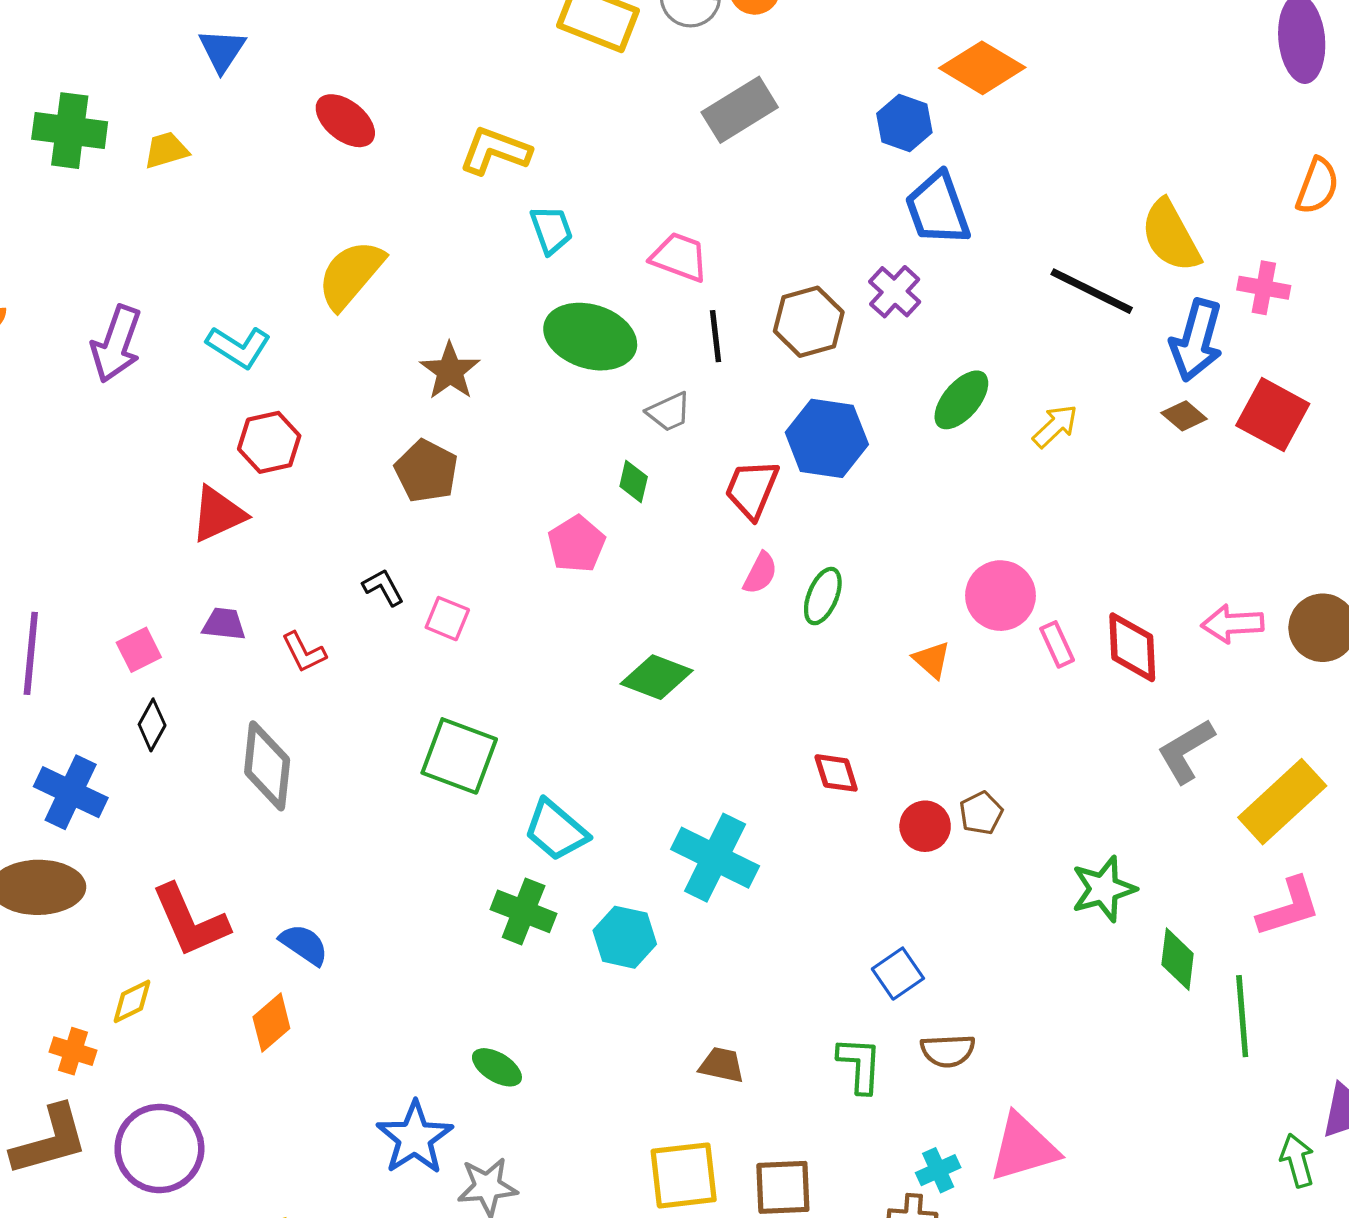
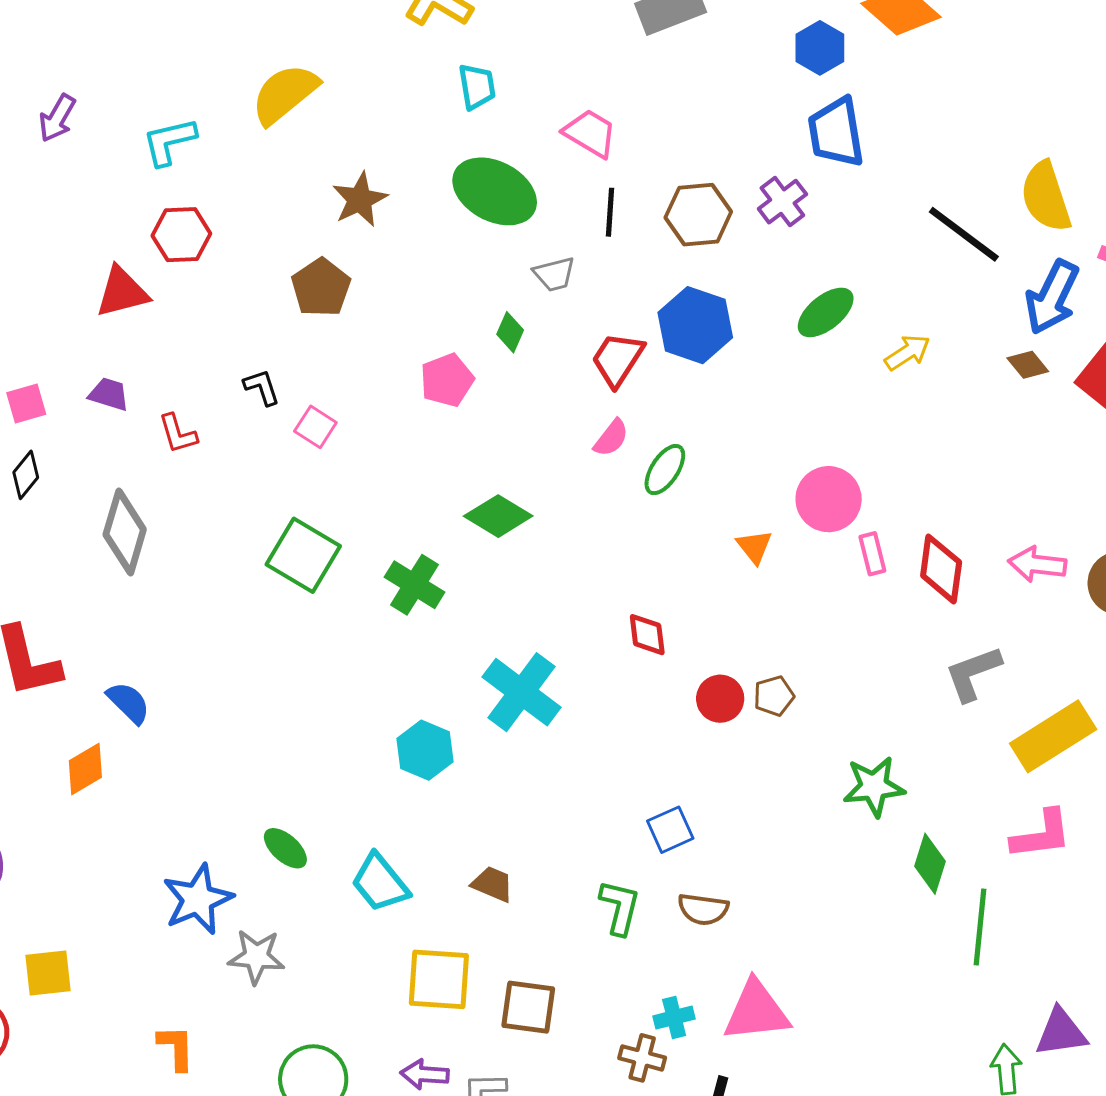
purple arrow: (116, 344) -> (57, 118), size x0.7
cyan L-shape: (239, 347) -> (169, 142), turned 124
cyan trapezoid: (556, 830) -> (380, 883), moved
green cross: (524, 911) -> (414, 585), moved

